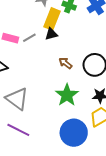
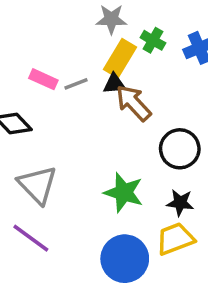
brown arrow: (65, 63) -> (133, 103), moved, size x1.6
green star: (67, 95) -> (124, 192), turned -30

